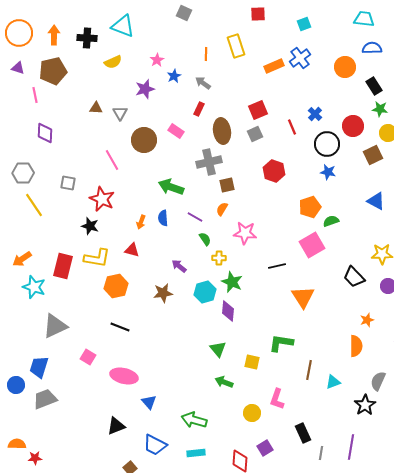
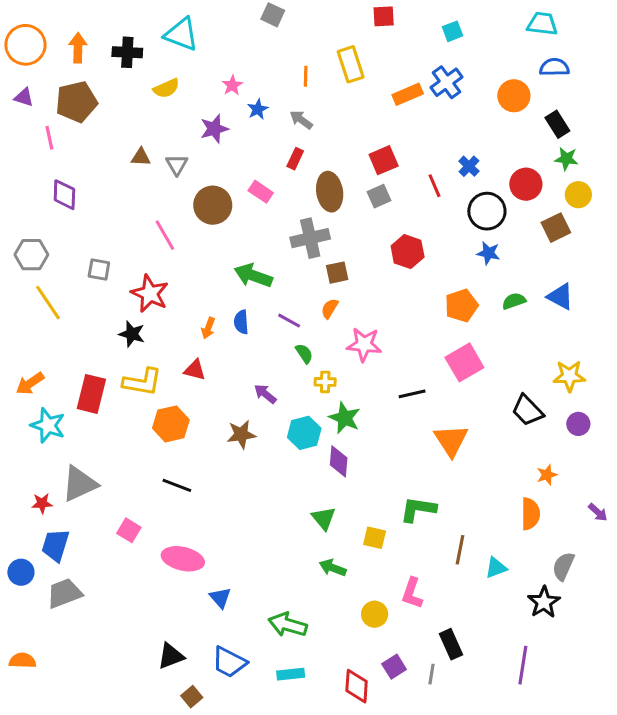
green semicircle: (331, 221) -> (514, 301), moved
black triangle: (116, 426) -> (171, 656), moved
gray line: (321, 453) -> (432, 674), moved
red star: (35, 458) -> (42, 503), moved

